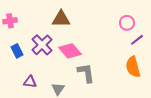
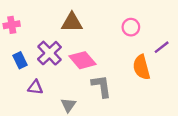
pink circle: (127, 23) -> (131, 27), moved
orange semicircle: (133, 67) -> (142, 67), moved
purple triangle: (30, 82) -> (35, 87), moved

